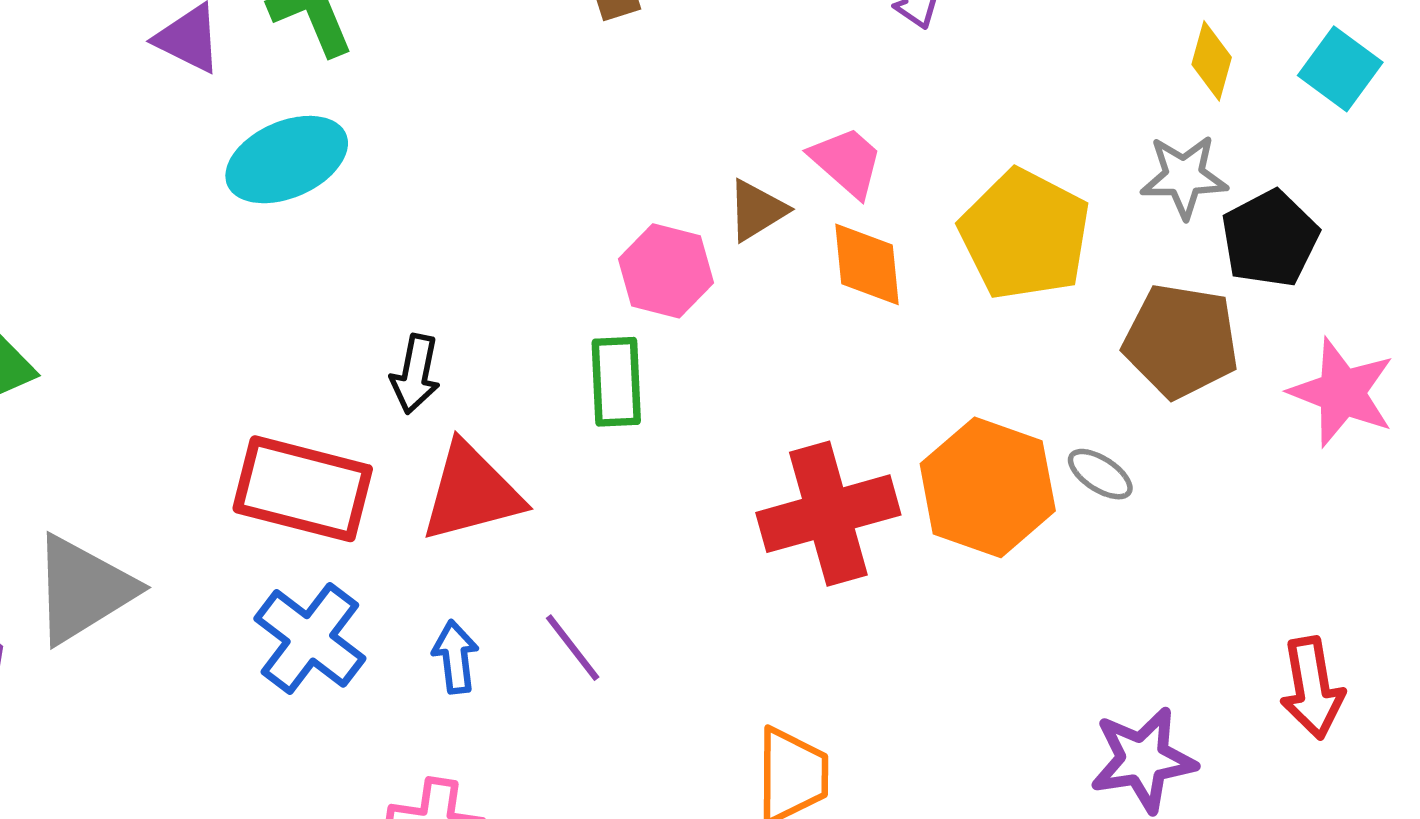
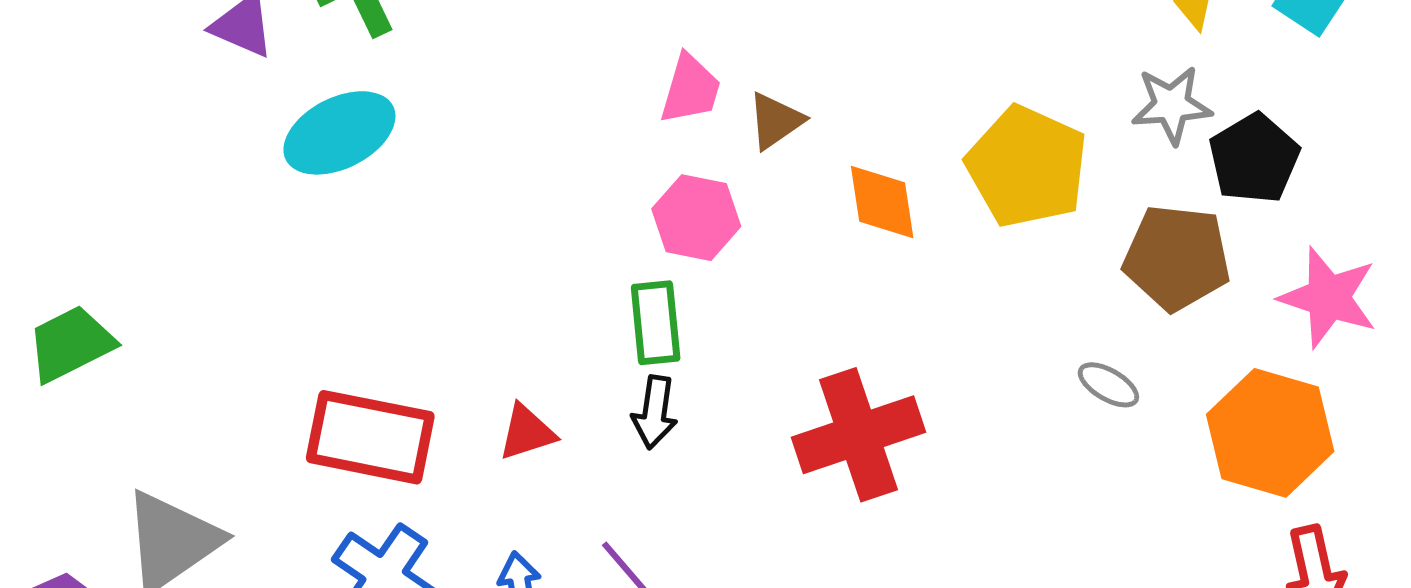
pink trapezoid: (847, 162) -> (690, 89), moved, turned 68
brown triangle: (757, 210) -> (775, 121), moved
black arrow: (415, 374) -> (655, 412), moved
orange hexagon: (988, 487) -> (1270, 433), moved
red triangle: (471, 492) -> (527, 432), size x0.6

